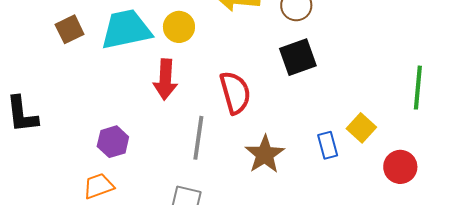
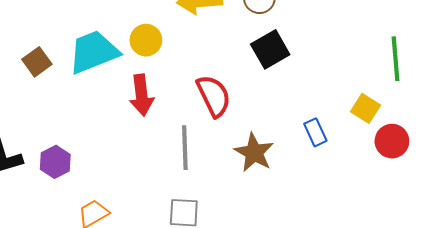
yellow square: (361, 128) -> (365, 108), moved
purple hexagon: (113, 142) -> (55, 162), moved

